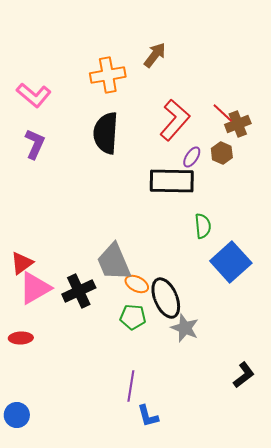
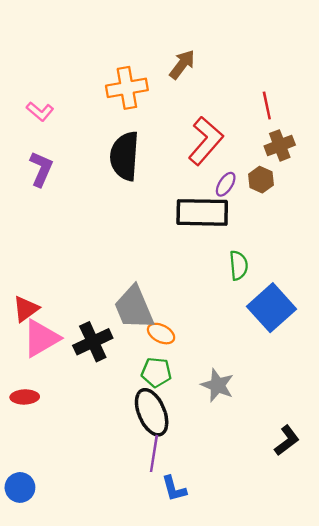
pink L-shape: (34, 95) -> (40, 111), size x0.7
red line: (223, 113) -> (267, 106), moved, turned 35
black ellipse: (166, 298) -> (152, 412), moved

